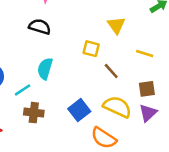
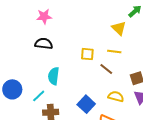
yellow triangle: (116, 25) -> (119, 28), moved
yellow line: (145, 53) -> (114, 52), moved
yellow semicircle: (117, 107) -> (116, 96), size x0.7

